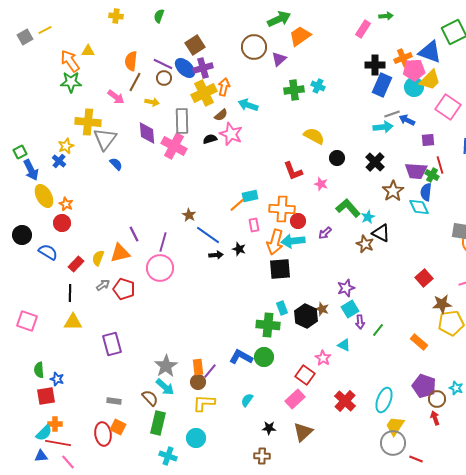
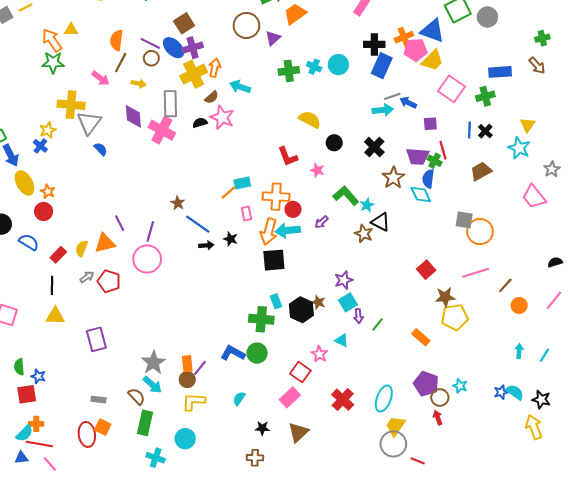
cyan circle: (414, 87) -> (338, 65), moved

